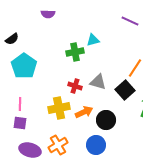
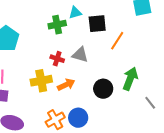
black square: (125, 90) -> (97, 24), moved, turned 36
black circle: (106, 120) -> (103, 89), moved
orange cross: (58, 145) -> (55, 120), moved

